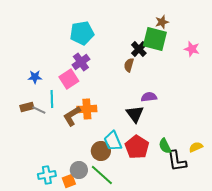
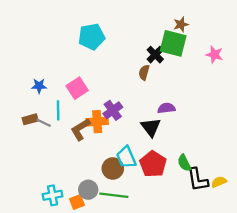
purple cross: (81, 62) -> (113, 110), moved
yellow semicircle: (196, 147) -> (219, 182), moved
green line: (102, 175) -> (114, 195), turned -35

